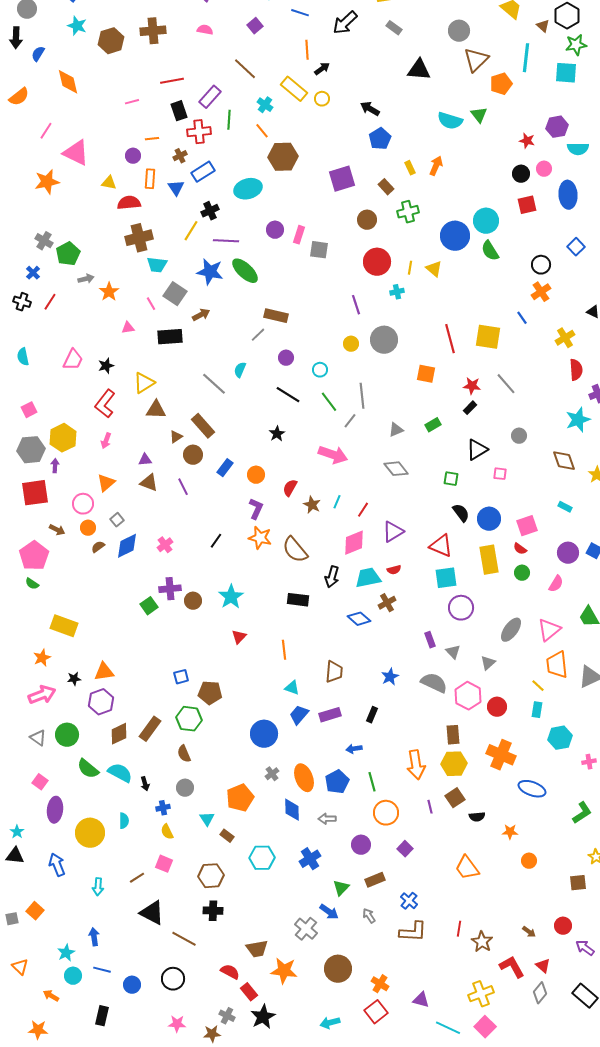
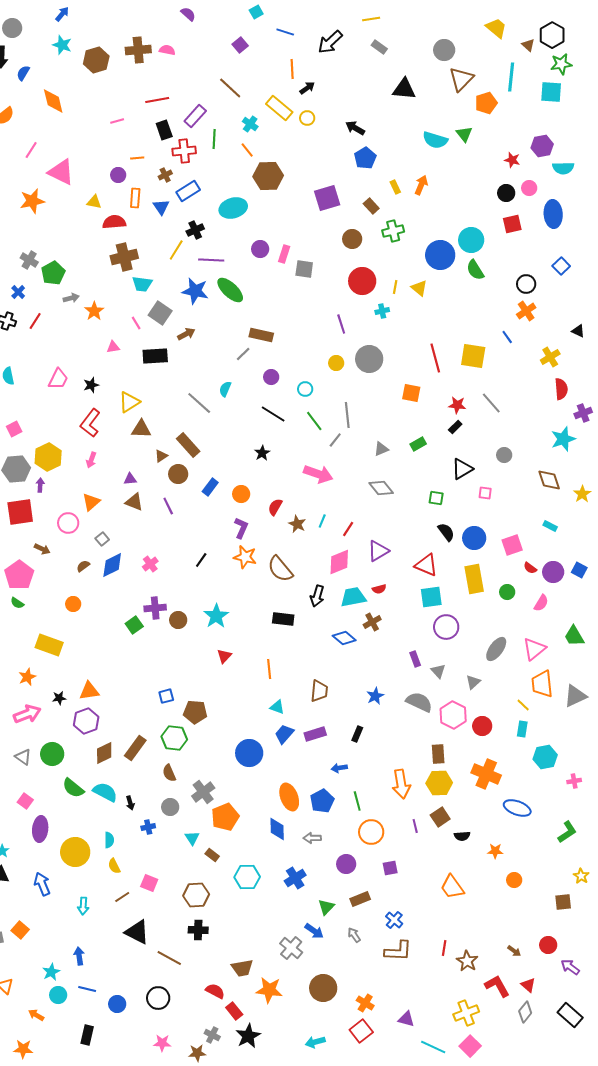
pink semicircle: (205, 30) -> (167, 50), moved
orange circle: (88, 528) -> (73, 604), moved
red semicircle: (520, 549) -> (530, 568), moved
gray cross: (272, 774) -> (203, 792), moved, size x1.6
yellow semicircle: (167, 832) -> (114, 866), moved
purple square: (405, 849) -> (390, 868), turned 35

